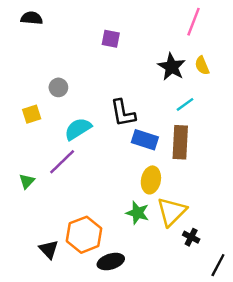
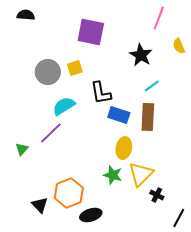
purple square: (111, 39) -> (91, 32), size x1.8
yellow semicircle: (202, 66) -> (179, 46), moved
gray circle: (58, 87) -> (48, 72), size x1.6
yellow square: (32, 114) -> (75, 68), moved

